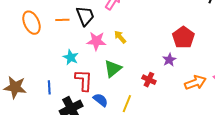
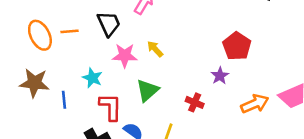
orange line: (62, 20) -> (69, 31), moved
brown star: (15, 87) -> (34, 83), moved
blue line: (49, 87) -> (64, 100), moved

